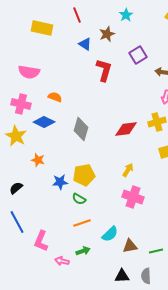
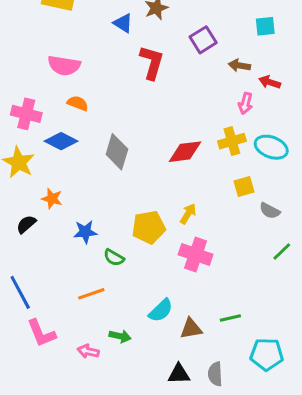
pink semicircle: (29, 72) -> (64, 65), moved
yellow pentagon: (84, 175) -> (149, 227), moved
black semicircle: (16, 188) -> (26, 224), moved
orange line: (82, 223) -> (91, 294), moved
pink L-shape: (41, 241) -> (41, 333), moved, turned -45
green arrow: (83, 251) -> (120, 336), turned 32
green line: (156, 251) -> (230, 318), moved

